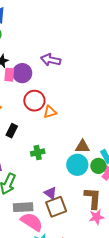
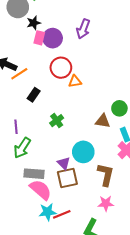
purple arrow: (51, 60) -> (83, 29), turned -90
green cross: (38, 153) -> (57, 121), turned -32
cyan circle: (77, 165) -> (83, 152), moved
green circle: (98, 166) -> (119, 108), moved
pink star: (97, 217) -> (106, 203), moved

